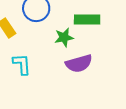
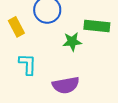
purple semicircle: (79, 63) -> (66, 85), moved

